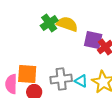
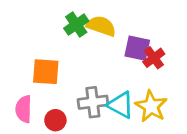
orange square: (27, 74) -> (46, 72), moved
cyan triangle: (81, 81) -> (121, 105), size x1.5

